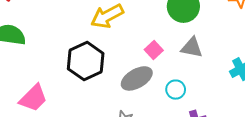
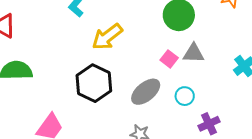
pink square: (154, 50) -> (169, 59), moved

